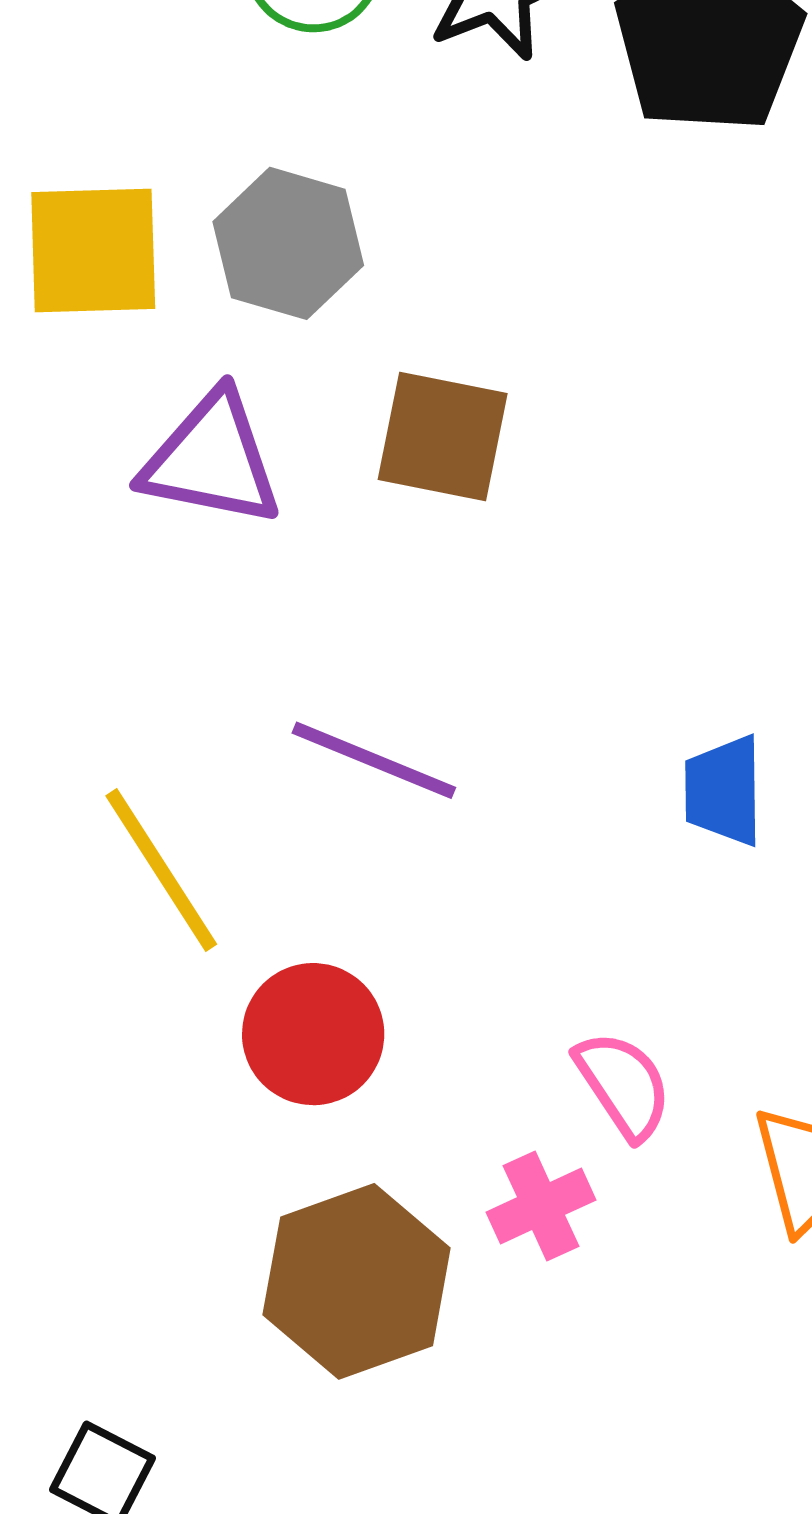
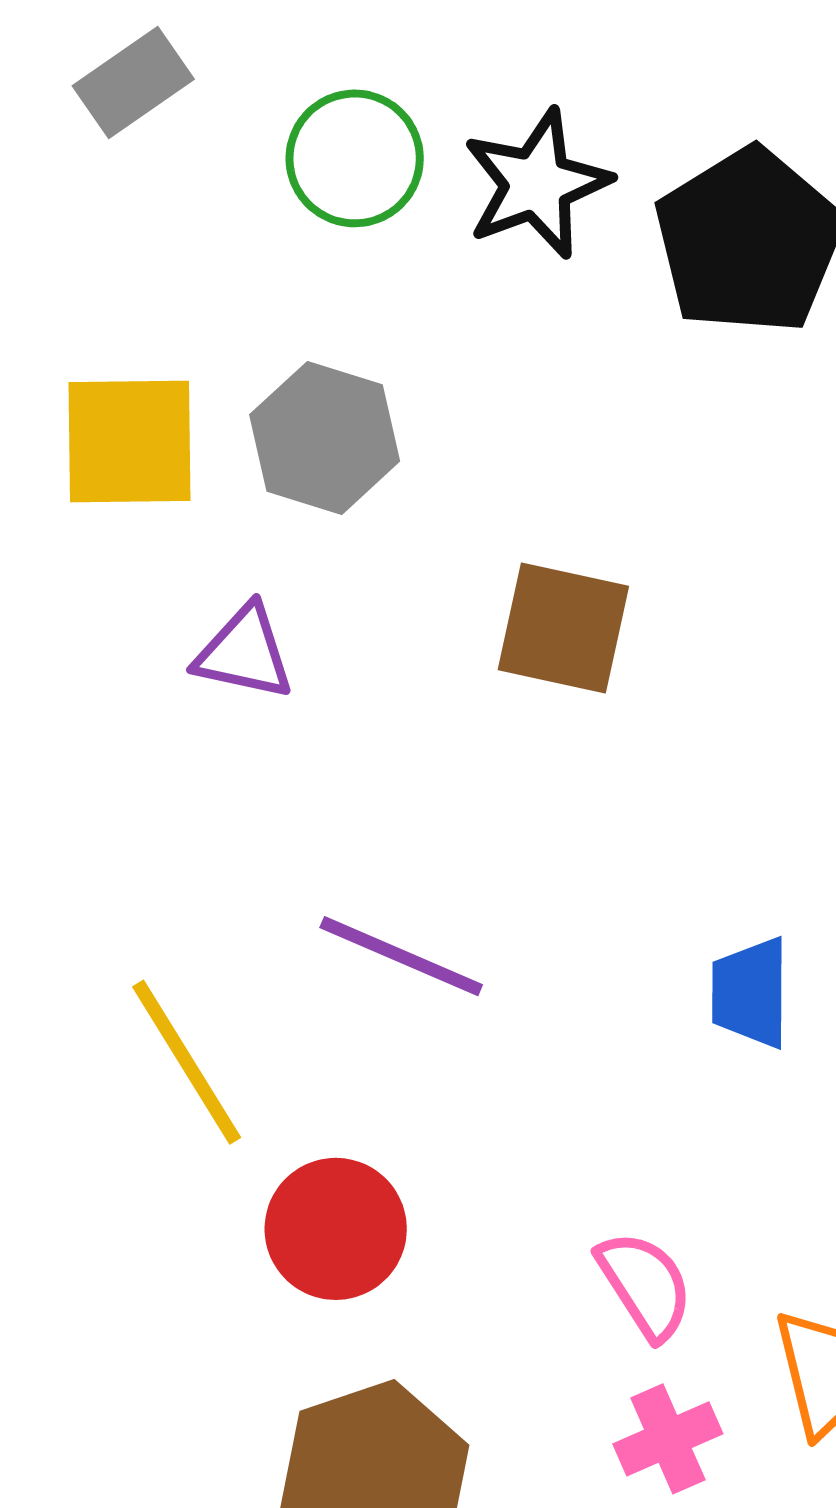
brown square: (443, 436) -> (563, 628), moved
purple triangle: (212, 459) -> (244, 653), size x0.7
pink cross: (541, 1206) -> (668, 1439), moved

